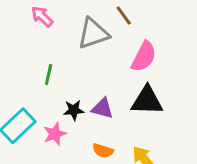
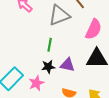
green line: (49, 74) -> (50, 45), moved

